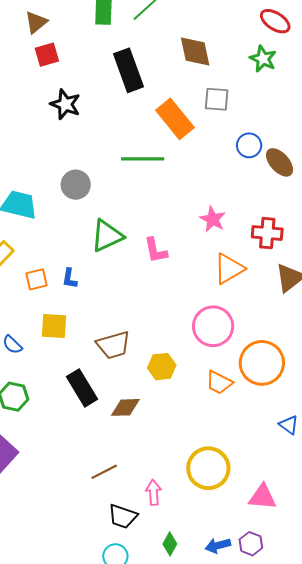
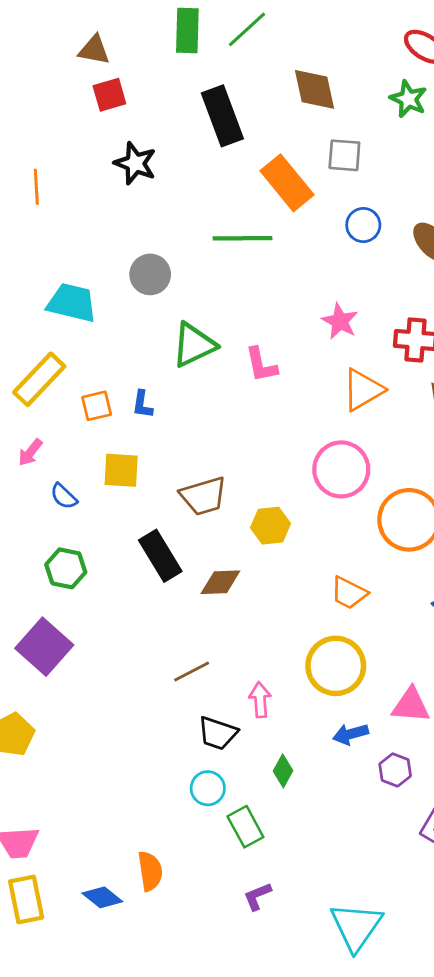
brown triangle: (36, 22) -> (94, 50), turned 50
blue circle: (249, 145) -> (363, 225), moved
orange trapezoid: (219, 383) -> (349, 593), moved
blue arrow: (218, 546) -> (350, 734), moved

